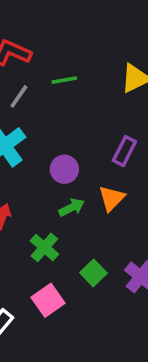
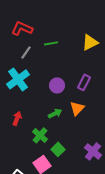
purple circle: (64, 169) -> (57, 85), moved
green square: (93, 273) -> (58, 149), moved

